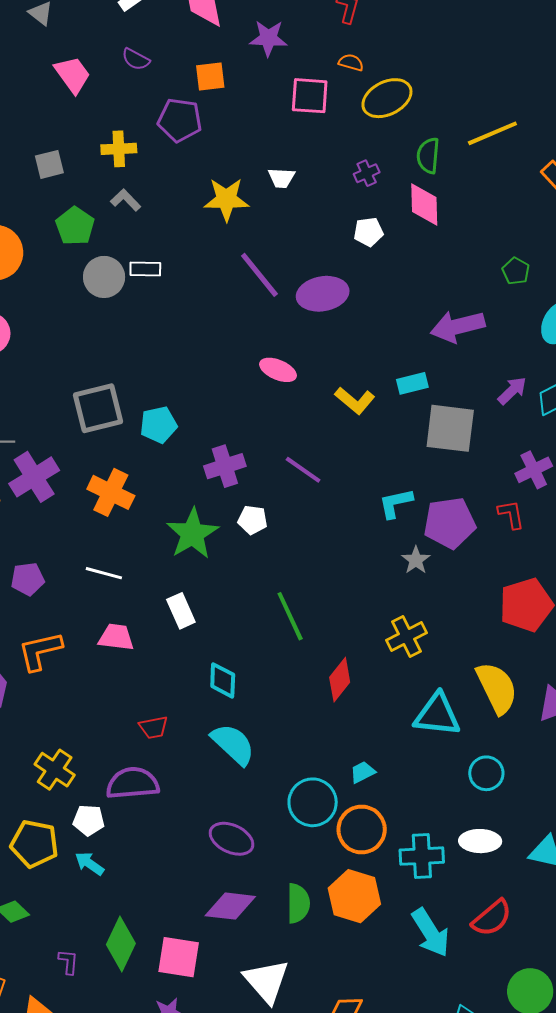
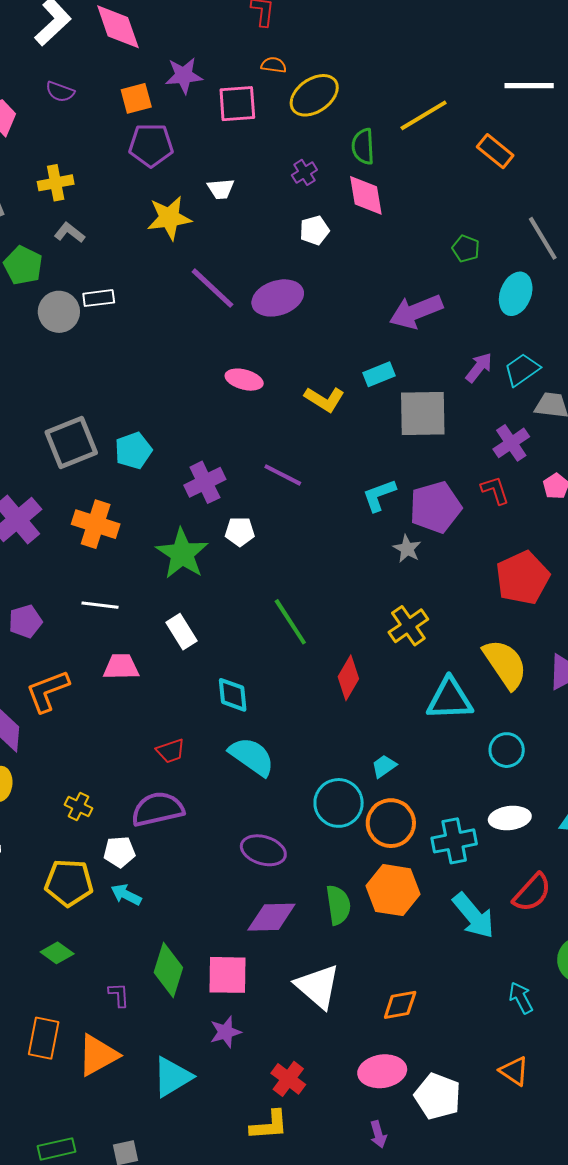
purple star: (268, 38) -> (184, 76), moved
purple pentagon: (180, 120) -> (151, 145), moved
yellow cross: (55, 770) -> (79, 807), size x0.7

